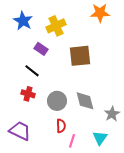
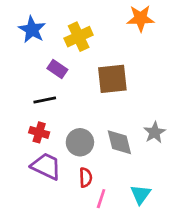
black line: (32, 71) -> (45, 100), turned -49
gray star: (112, 114) -> (155, 132), moved
purple trapezoid: (20, 131) -> (46, 166), moved

